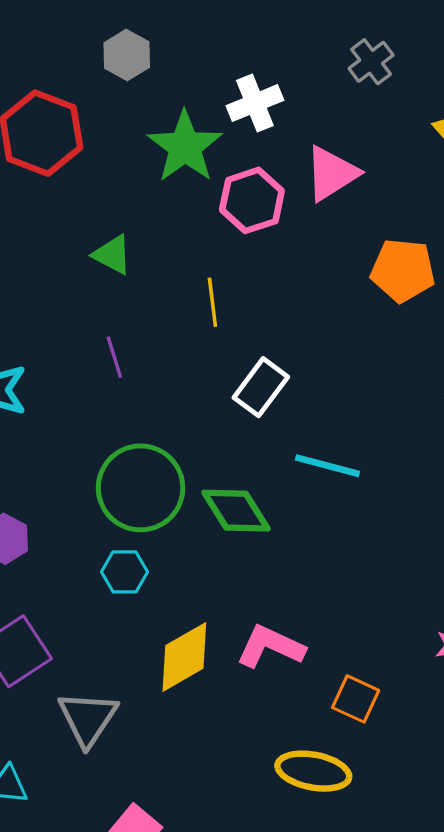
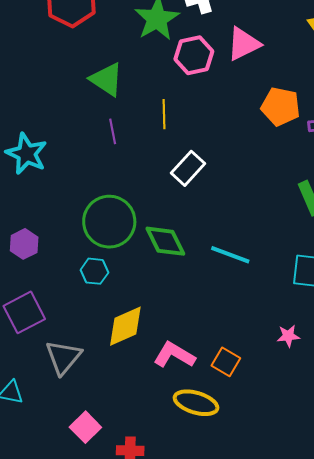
green triangle: (112, 255) -> (107, 79), size x1.4
purple line: (114, 357) -> (113, 131), moved
cyan line: (327, 466) -> (230, 255), moved
pink L-shape: (270, 647) -> (174, 355), moved

